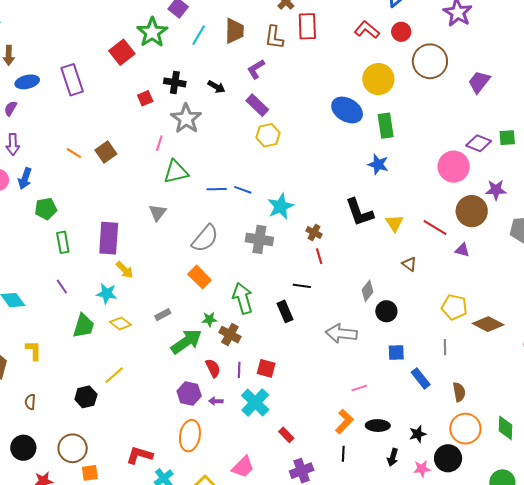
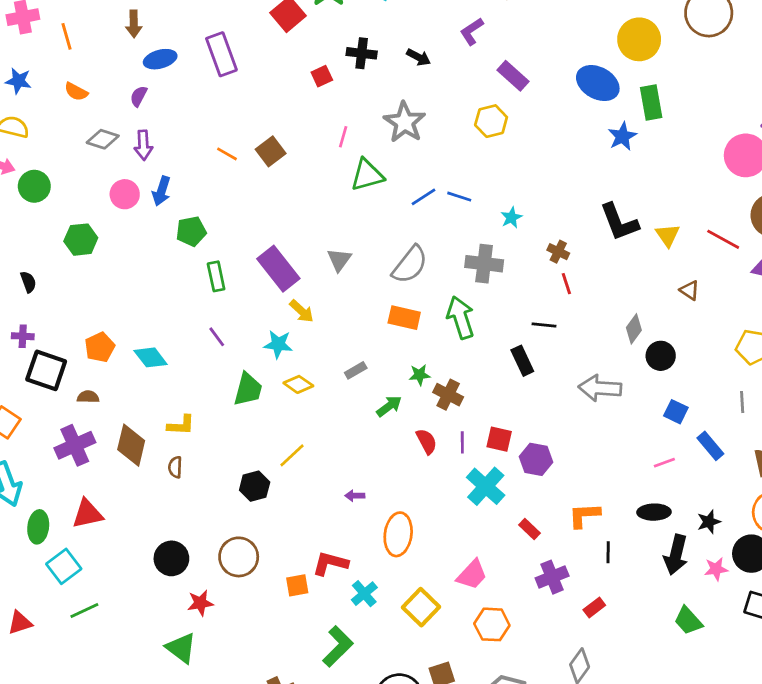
purple rectangle: (257, 105) -> (513, 76), moved
gray star: (186, 119) -> (405, 122), moved
blue star: (378, 164) -> (622, 136), moved, turned 30
blue line: (217, 189) -> (424, 197), turned -30
cyan star: (281, 206) -> (511, 218), size x0.6
gray triangle: (158, 213) -> (339, 260), moved
purple rectangle: (109, 238) -> (278, 269), turned -40
orange rectangle: (200, 277) -> (404, 318), turned -30
green arrow: (243, 298) -> (461, 317), moved
green arrow: (186, 342) -> (389, 406), size x0.6
yellow L-shape: (34, 350) -> (181, 425), turned 95
blue square: (396, 353) -> (676, 412), turned 30
pink line: (359, 388) -> (664, 463), moved
purple hexagon: (189, 393) -> (536, 459), moved
purple arrow: (216, 401) -> (355, 496), moved
brown semicircle: (30, 402) -> (175, 467), moved
orange L-shape: (344, 422) -> (584, 515), moved, turned -135
black arrow: (393, 457) -> (676, 555), size x1.6
orange square: (90, 473) -> (297, 585), moved

